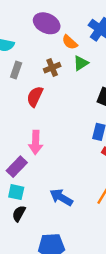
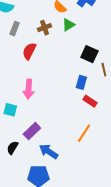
purple rectangle: (17, 167) -> (32, 131), moved
cyan square: (16, 192) -> (10, 110), moved
blue arrow: (61, 197) -> (49, 151), moved

